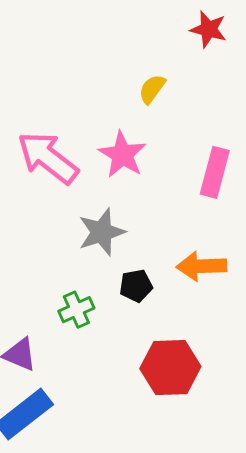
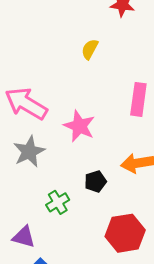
pink star: (122, 155) -> (79, 126), moved
gray star: (102, 232) -> (29, 152), moved

